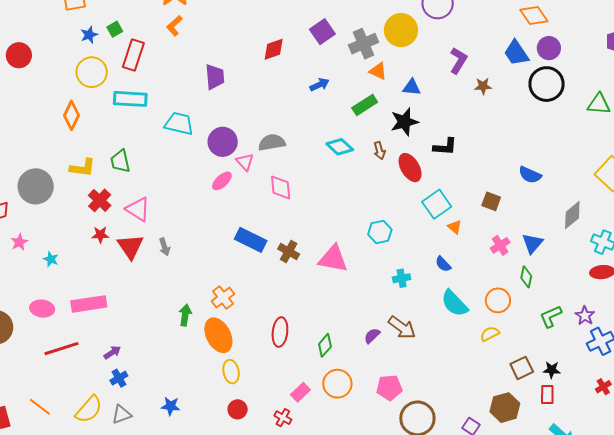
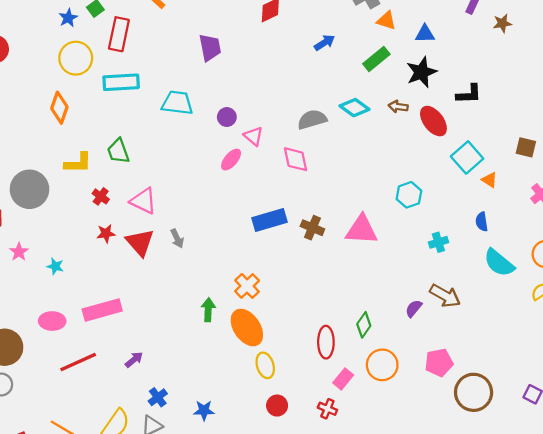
purple circle: (223, 142) -> (227, 117), size x0.6
gray semicircle: (272, 142) -> (312, 119), moved
brown arrow: (380, 151) -> (398, 107), turned 120
red cross: (100, 200) -> (101, 196), size x0.7
blue rectangle: (251, 240) -> (270, 220), turned -36
blue semicircle: (443, 264) -> (482, 222), turned 42
red ellipse: (280, 332) -> (326, 342), moved
blue cross: (119, 378) -> (158, 397), moved

